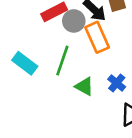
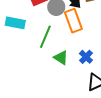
cyan rectangle: (25, 63) -> (15, 23), moved, turned -30

